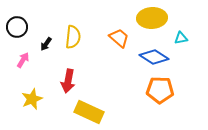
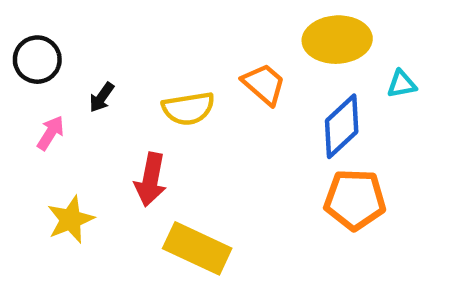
yellow semicircle: (73, 37) -> (188, 108), moved, turned 75
blue diamond: (154, 57) -> (342, 126), turned -76

